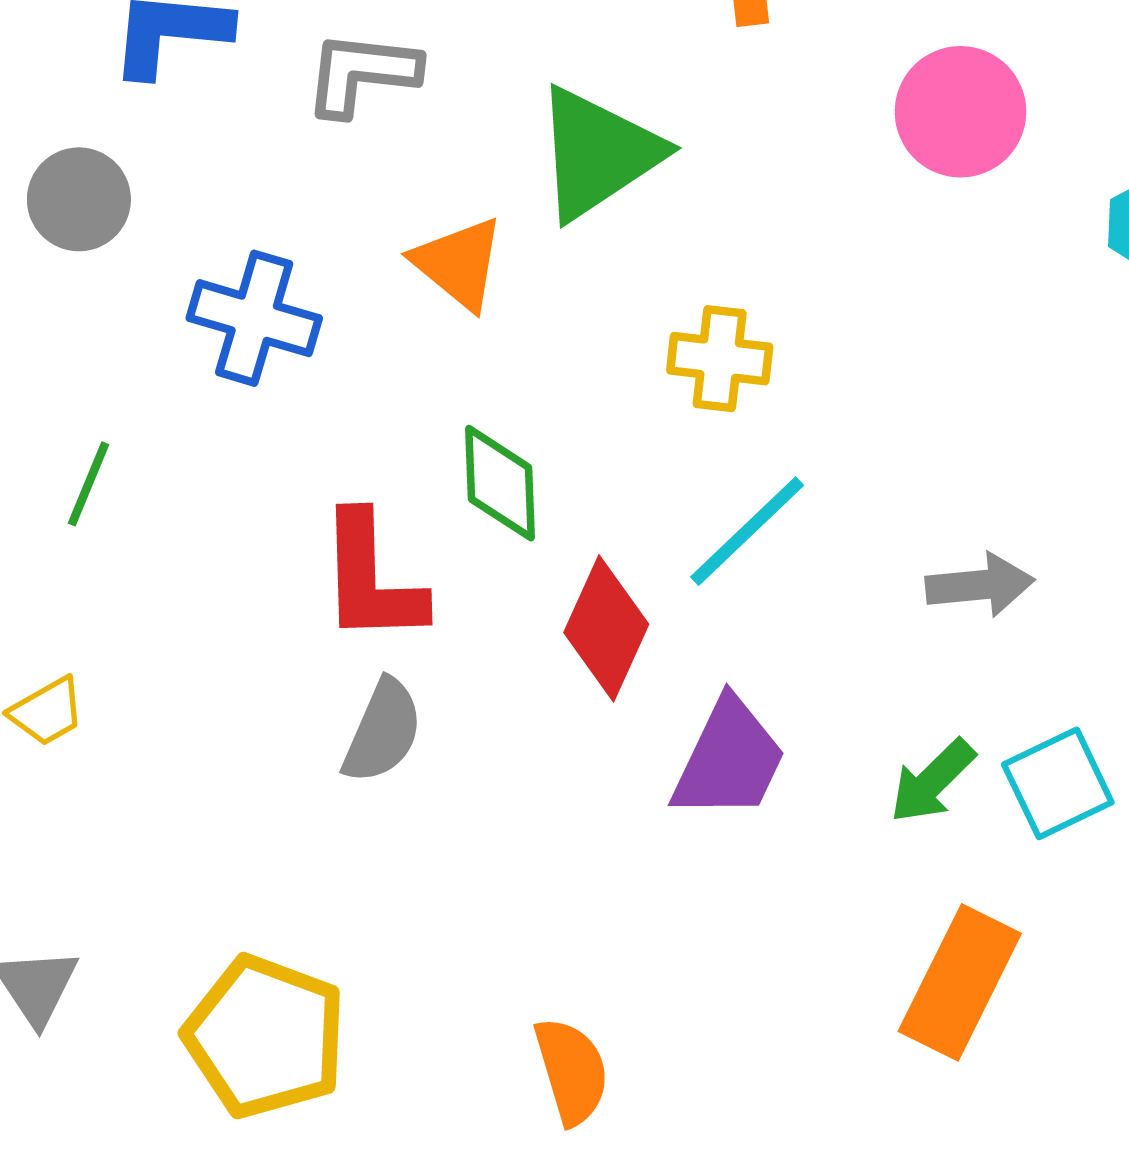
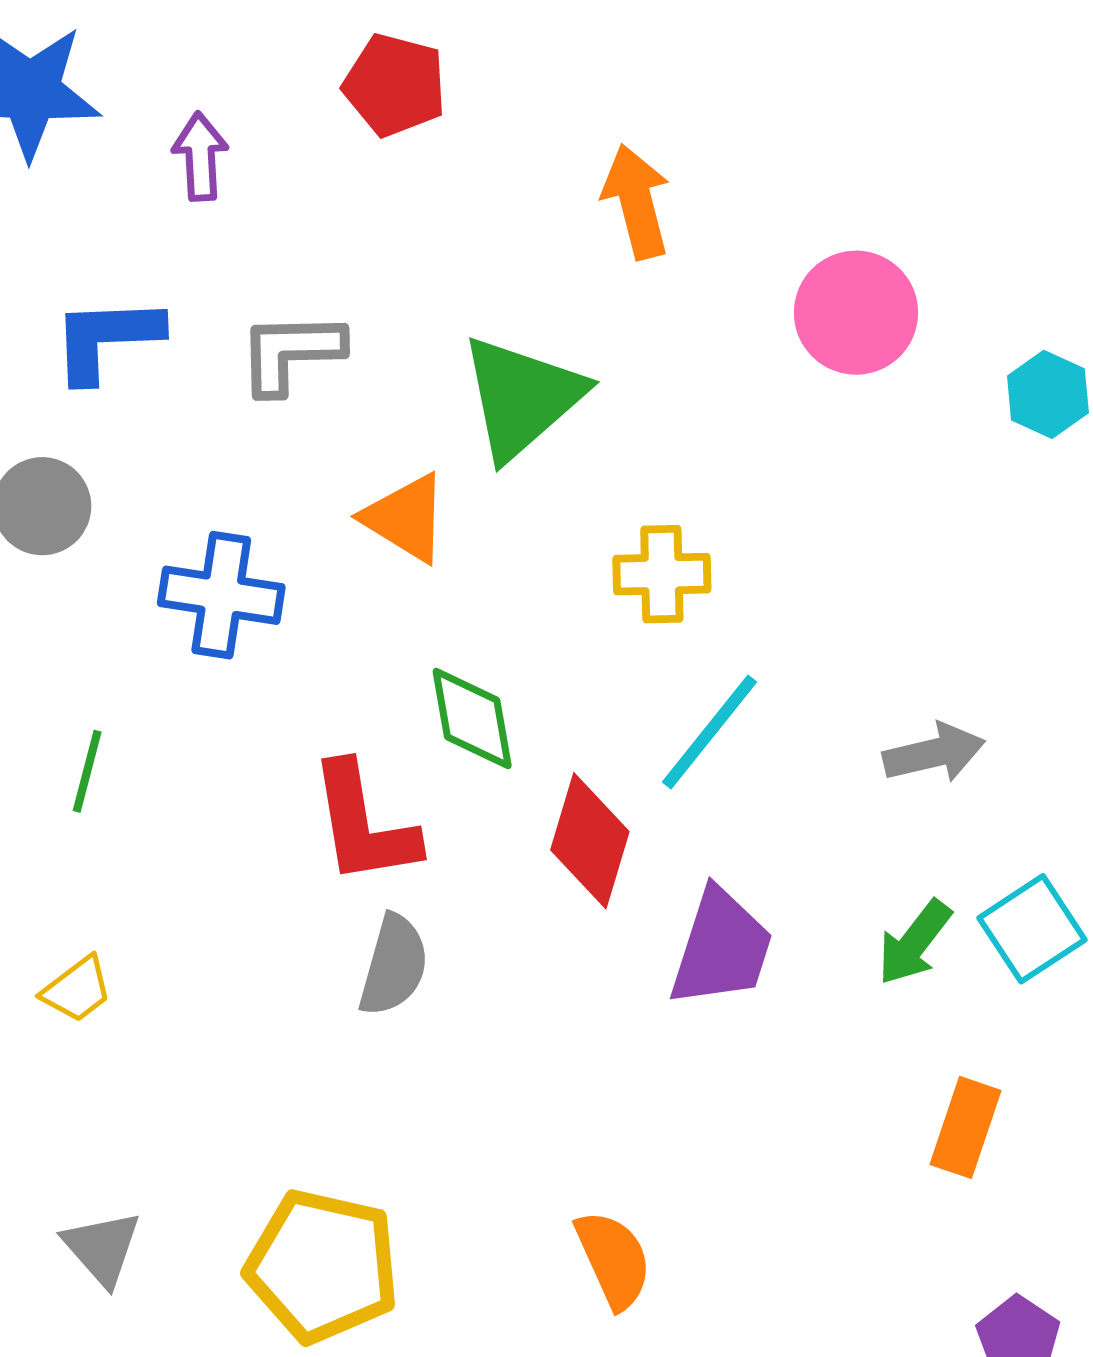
orange rectangle: (960, 982) -> (966, 1127), size x0.7

